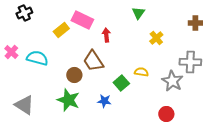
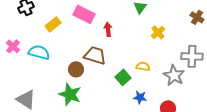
brown cross: (195, 23) -> (197, 17), turned 32
yellow rectangle: (61, 30) -> (53, 24), moved
brown trapezoid: (93, 61) -> (95, 55), turned 140
blue star: (104, 101) -> (140, 97), moved

